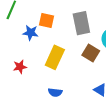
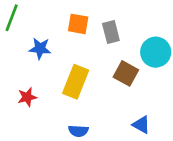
orange square: (46, 20) -> (78, 24), moved
gray rectangle: (81, 23) -> (111, 32), size x0.7

